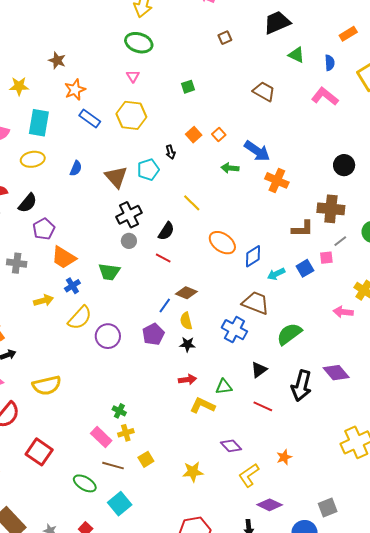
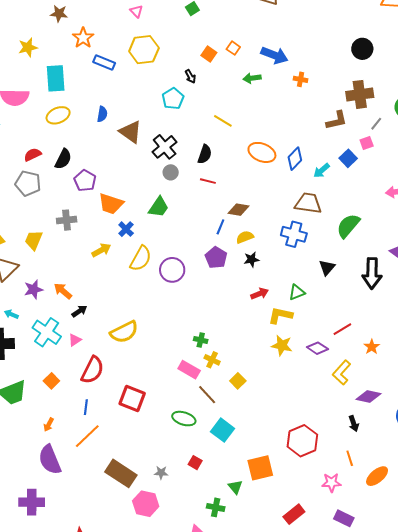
brown triangle: (116, 177) -> (131, 132), moved
orange cross: (277, 180) -> (301, 79), size x0.6
green trapezoid: (109, 272) -> (159, 207), turned -50
yellow semicircle: (186, 321) -> (245, 237), turned 96
red line: (263, 406) -> (342, 329), moved, turned -42
yellow cross: (126, 433) -> (212, 360), turned -35
brown line: (113, 466) -> (207, 395), turned 45
yellow star: (193, 472) -> (282, 345), moved, turned 30

